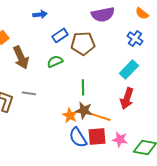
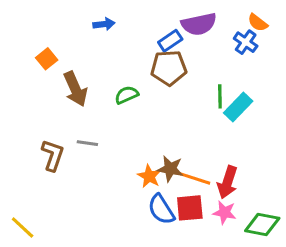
blue rectangle: (60, 35) -> (170, 41), moved
blue cross: (135, 38) -> (246, 42), moved
green line: (83, 87) -> (220, 96), moved
red arrow: (127, 98) -> (227, 182), moved

